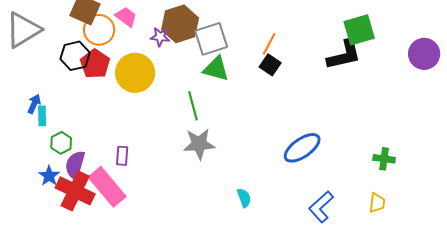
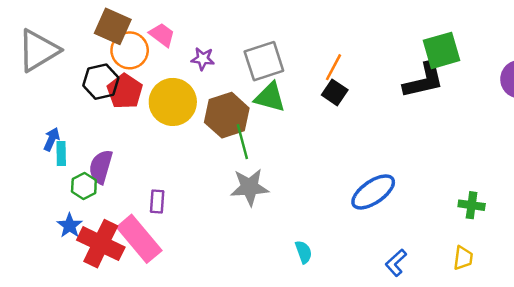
brown hexagon: (180, 24) -> (227, 115), moved
purple semicircle: (75, 165) -> (101, 167), moved
blue L-shape: (321, 207) -> (396, 263), size x0.7

